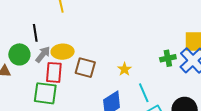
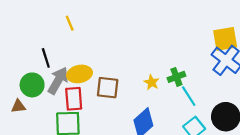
gray arrow: (43, 54) -> (58, 81), size x1.4
green cross: (168, 58) -> (176, 77), moved
cyan line: (144, 93) -> (189, 96), moved

